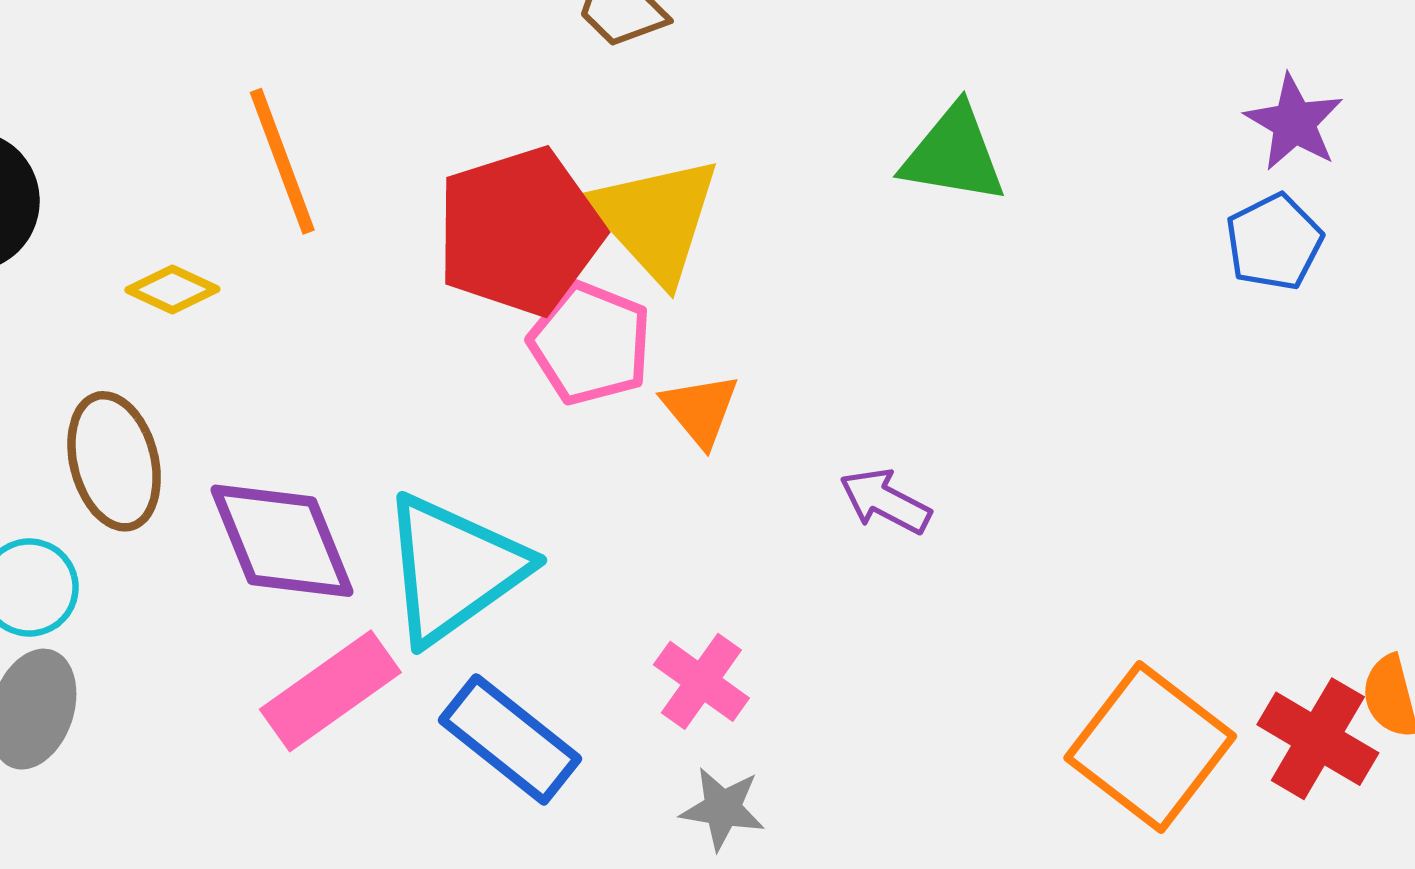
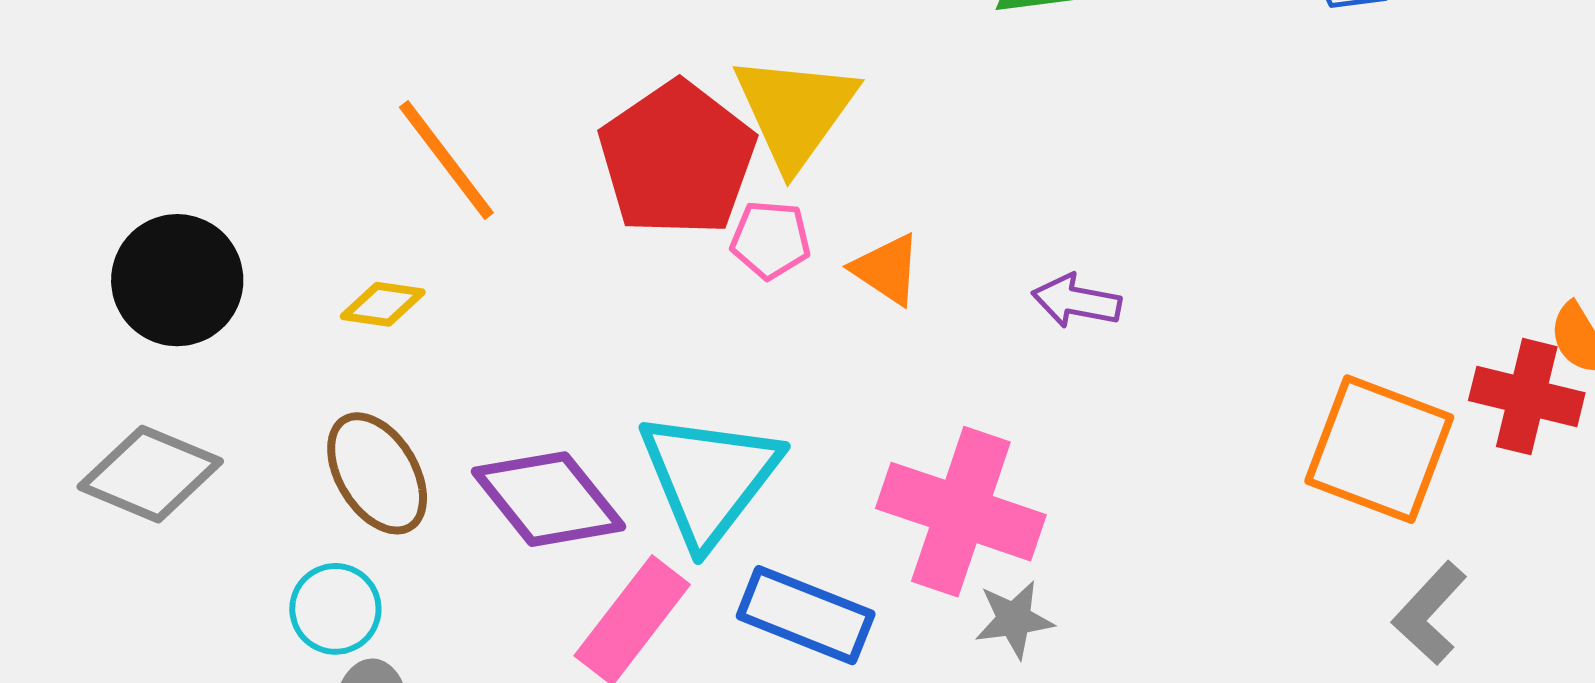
yellow triangle: (655, 219) -> (795, 111), turned 35
pink pentagon: (590, 343) -> (770, 240), size x0.7
pink cross: (701, 681) -> (961, 512), size x1.8

